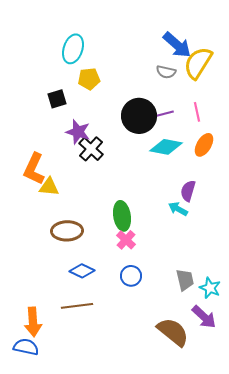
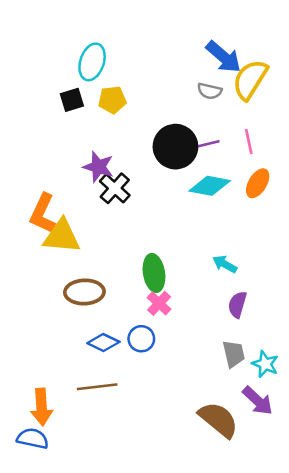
black square: (57, 99) -> (72, 100), moved
yellow triangle: (49, 187) -> (62, 236), size x1.5
purple semicircle: (188, 191) -> (237, 305), moved
blue circle: (131, 276) -> (141, 339), moved

